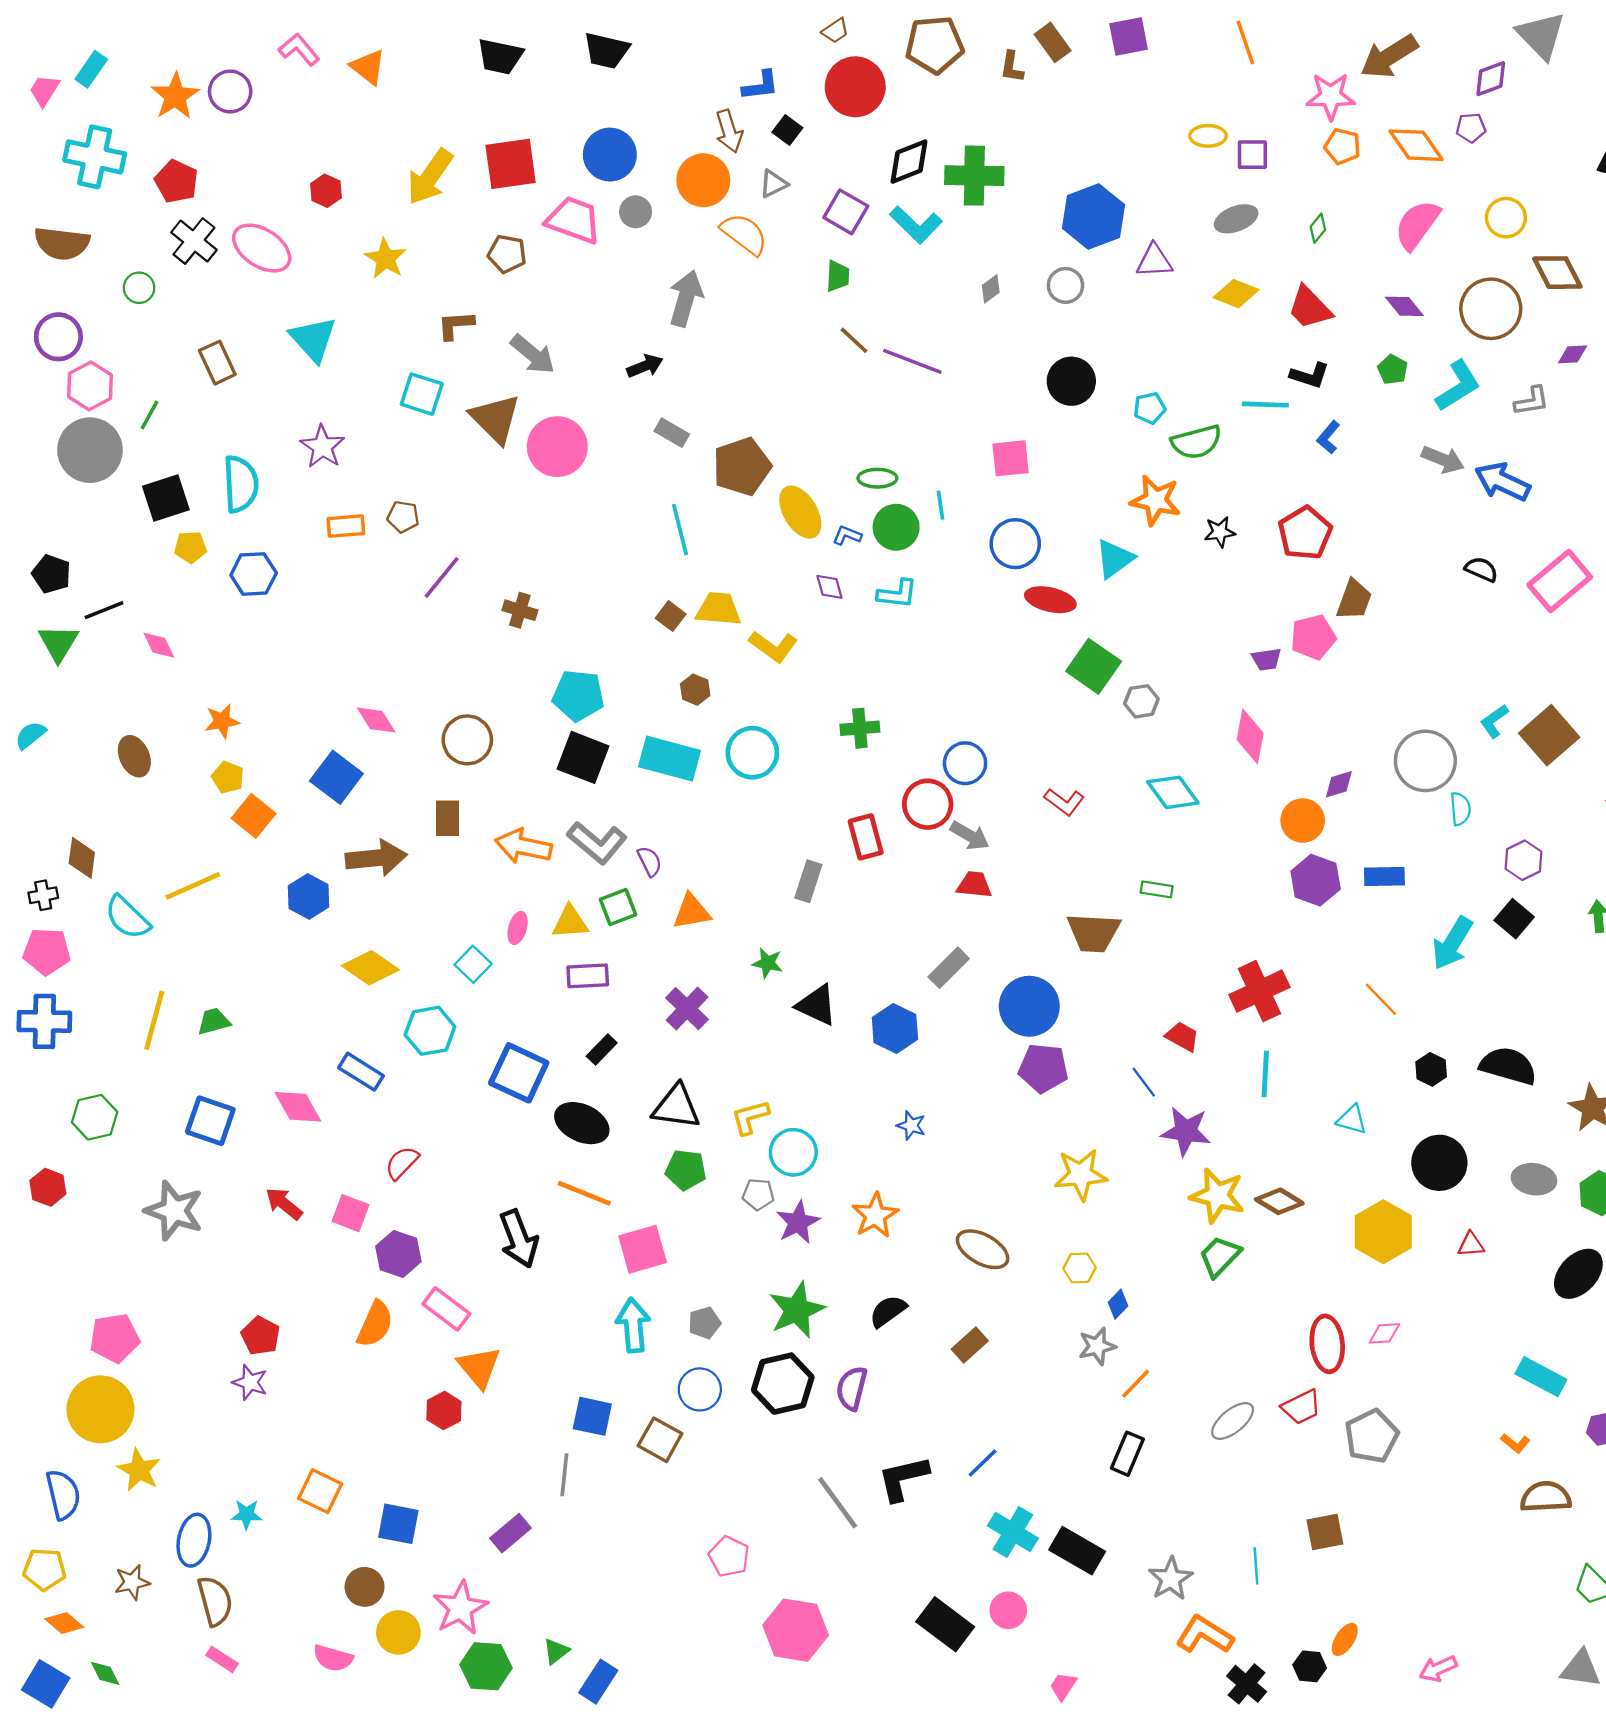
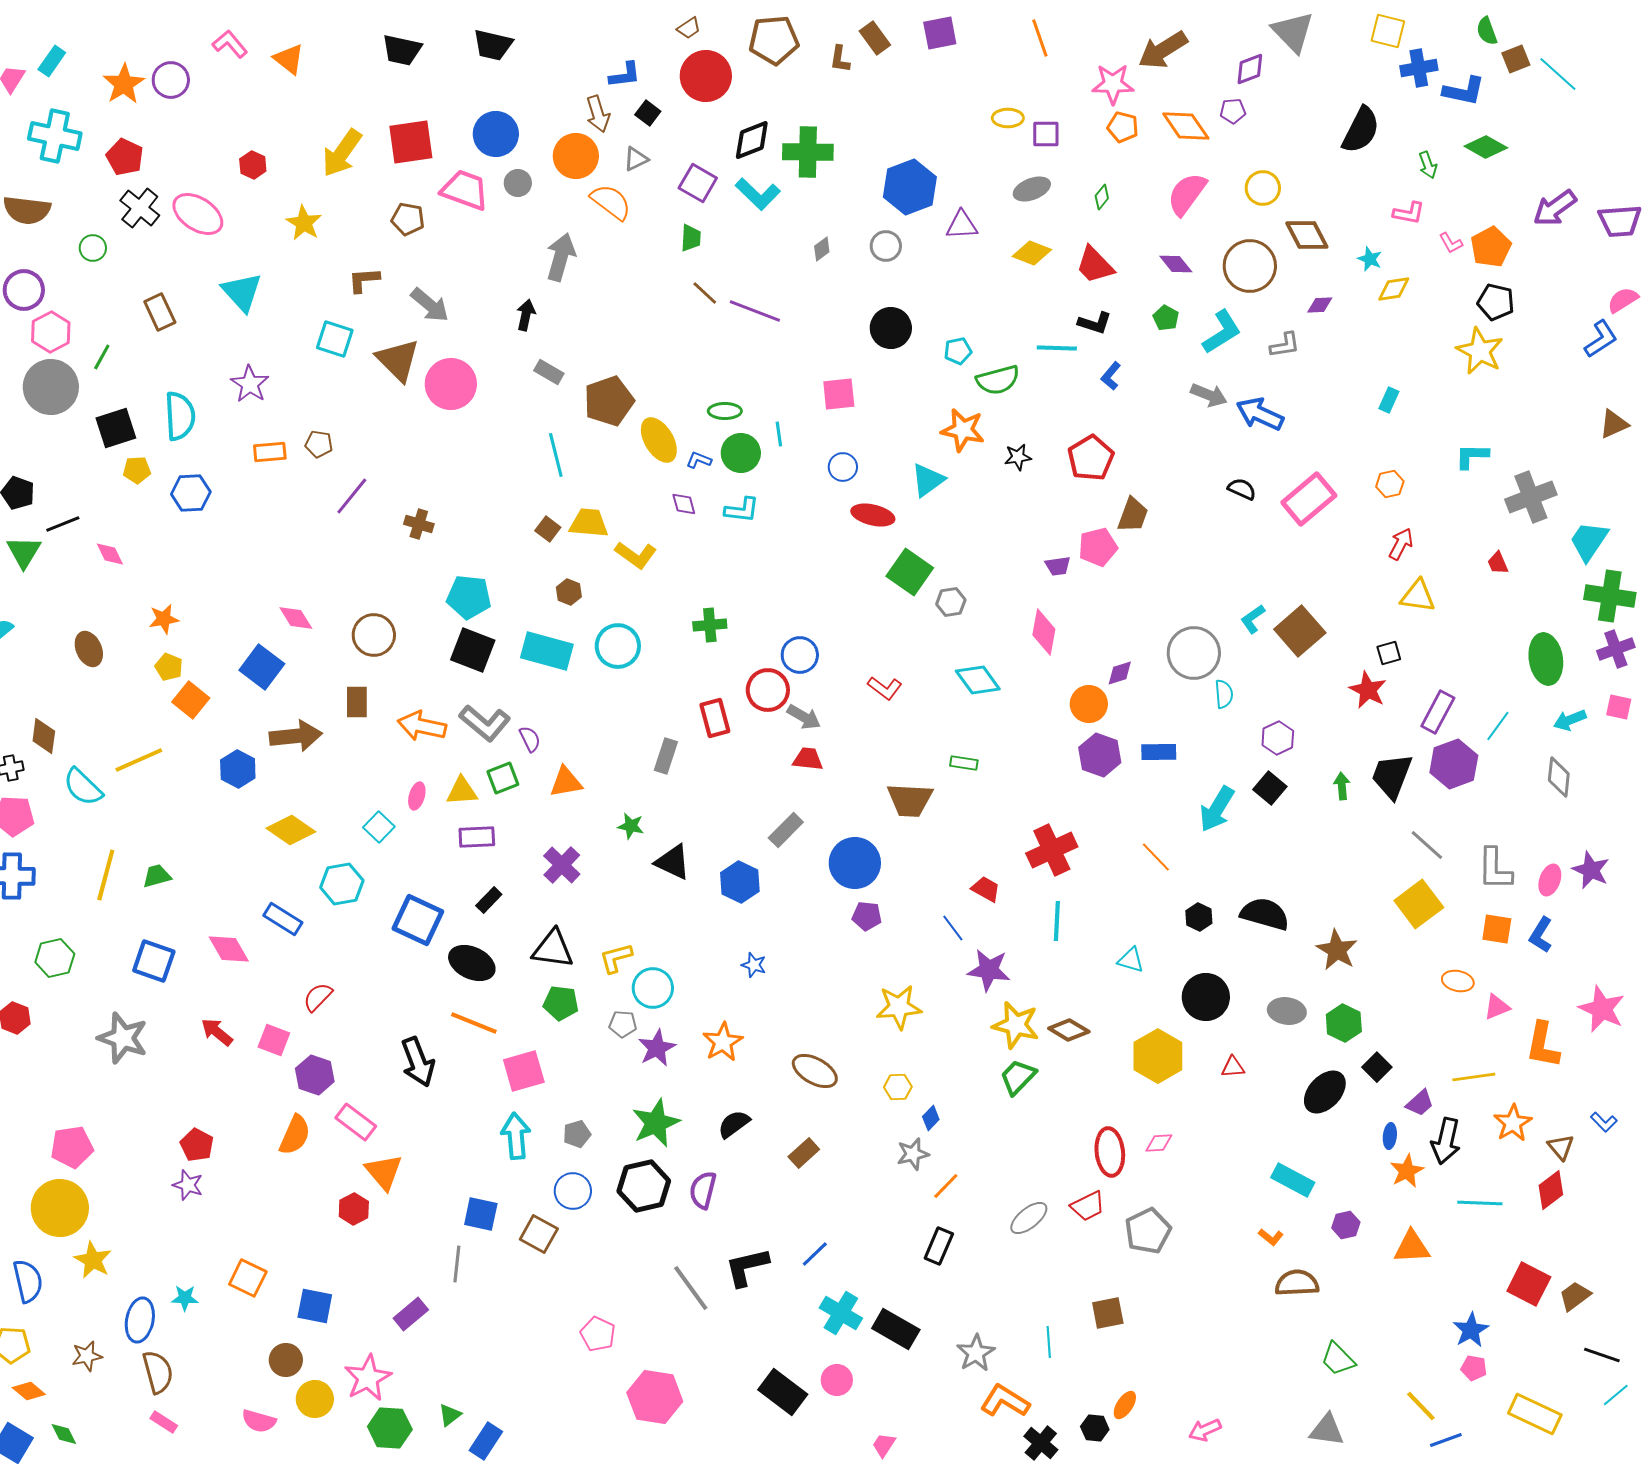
black arrow: (645, 366) -> (526, 315), turned -56
blue circle: (1015, 544) -> (843, 467), size x0.7
purple pentagon: (1043, 1068) -> (867, 916), size x0.7

